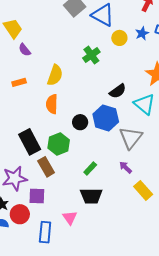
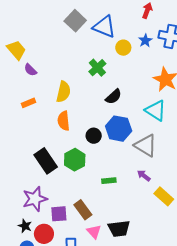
black semicircle: (118, 91) -> (113, 97), moved
gray triangle: (131, 138) -> (146, 145), turned -30
brown rectangle: (46, 167) -> (83, 210), moved
green rectangle: (90, 169) -> (109, 181), turned 48
black trapezoid: (91, 196) -> (119, 229), moved

